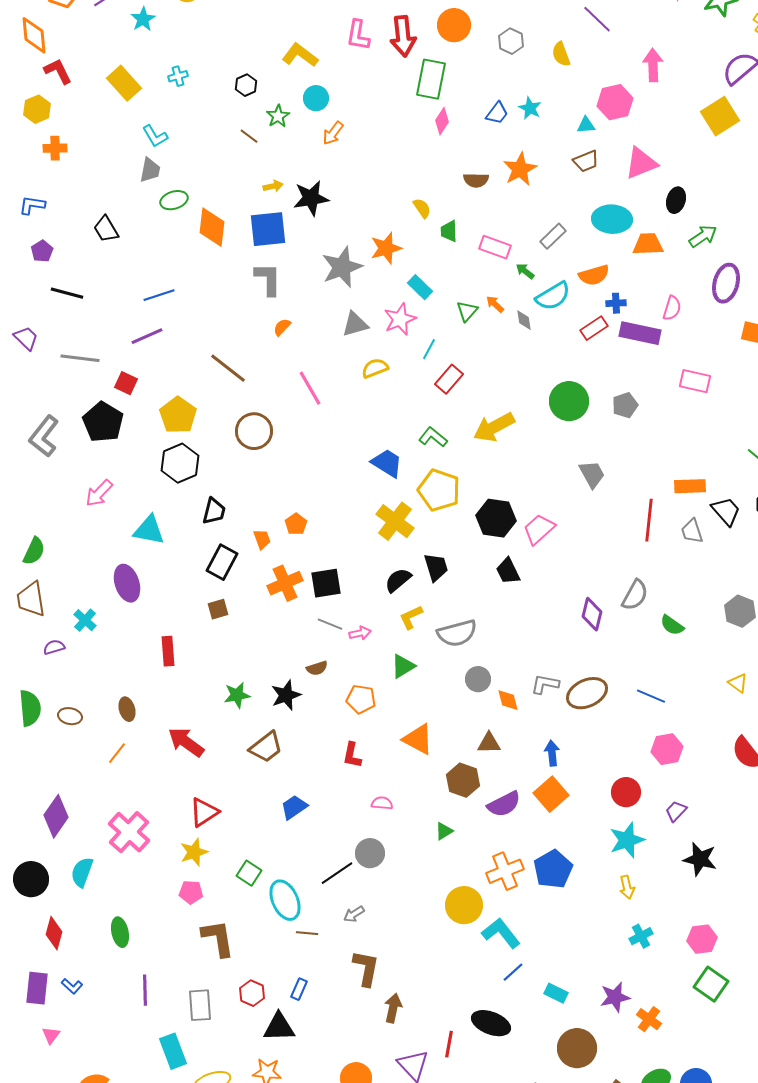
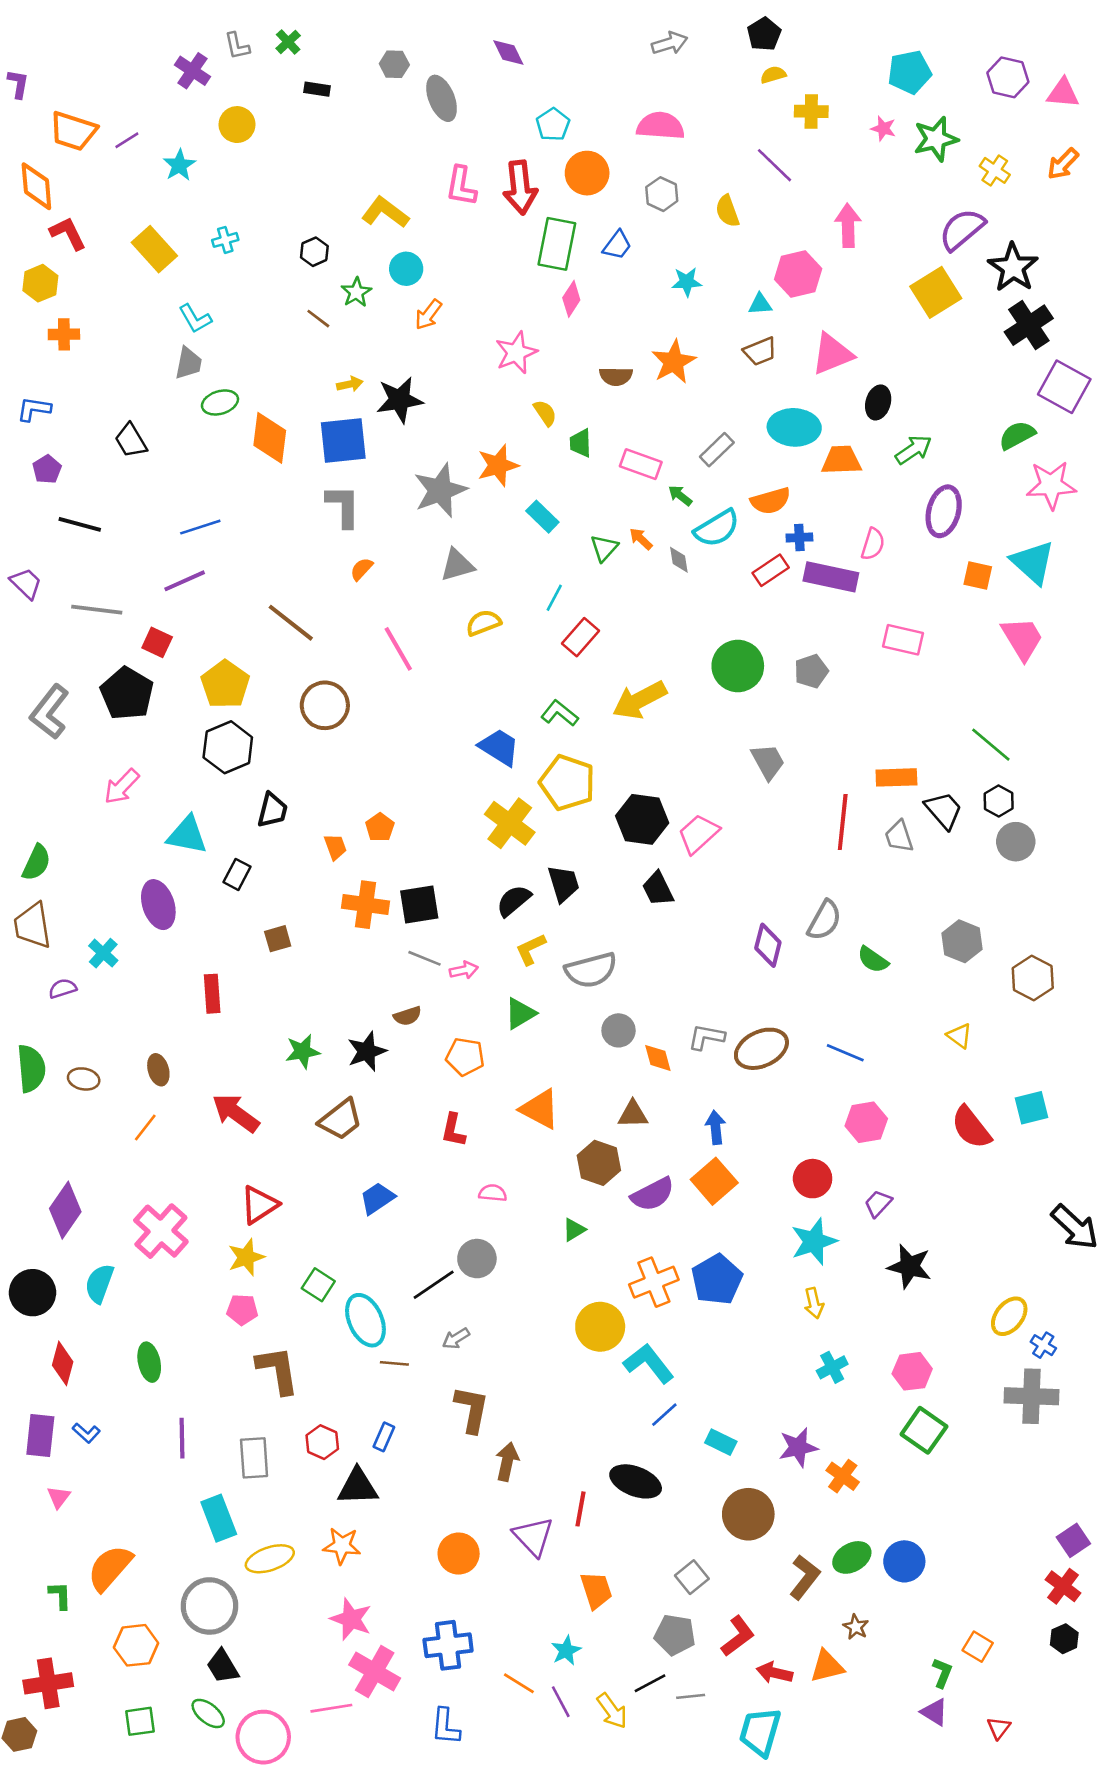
cyan star: (530, 108) -> (687, 282), turned -30
blue trapezoid: (497, 113) -> (617, 245), moved
pink star: (400, 319) -> (516, 353), moved
black rectangle: (222, 562) -> (237, 874), moved, size x0.7
orange cross: (285, 583) -> (365, 905), turned 32

